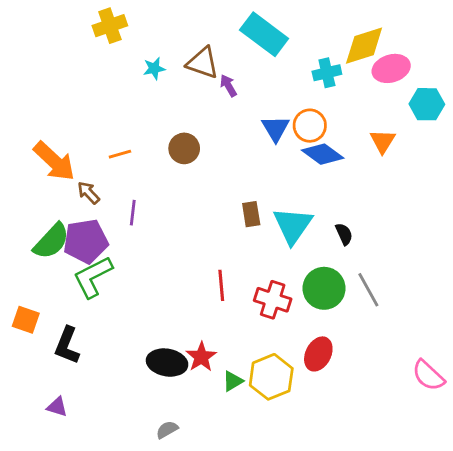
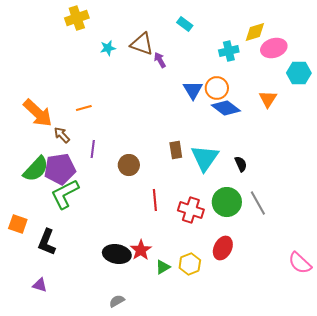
cyan rectangle: (264, 34) -> (185, 24), size x0.5
yellow diamond: (364, 46) -> (255, 32), size x0.7
brown circle: (184, 148) -> (129, 165), moved
yellow hexagon: (271, 377) -> (190, 264), size x0.7

